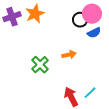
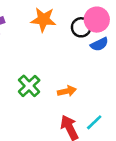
orange star: (35, 14) -> (43, 20), moved, turned 30
orange arrow: (69, 55) -> (67, 91), moved

